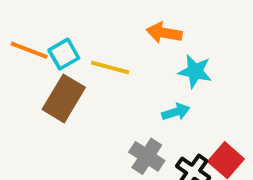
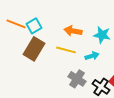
orange arrow: (164, 33) -> (73, 31), moved
yellow line: (110, 68) -> (66, 50), moved

